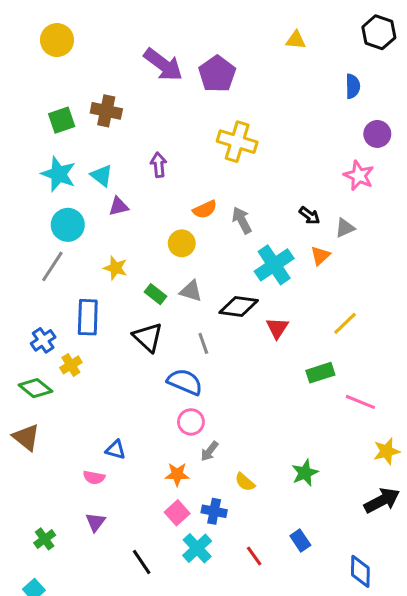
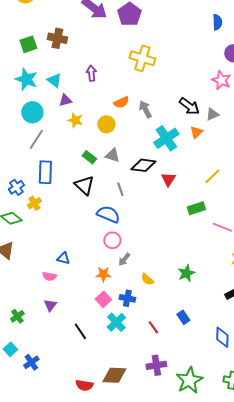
black arrow: (310, 216) -> (189, 106), size x1.5
gray line: (52, 266) -> (36, 139), moved
yellow star: (116, 268) -> (75, 120), moved

